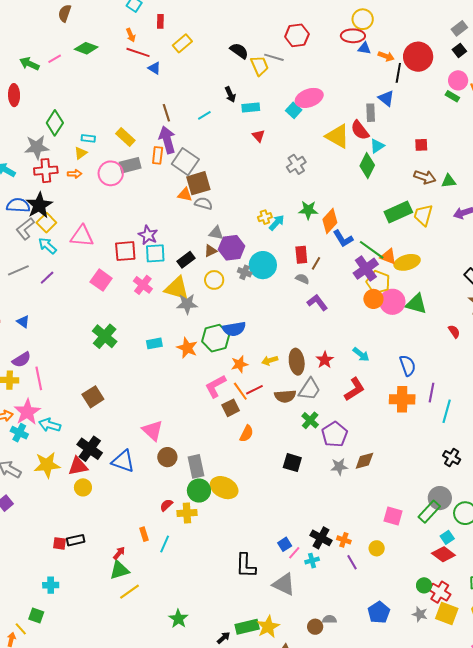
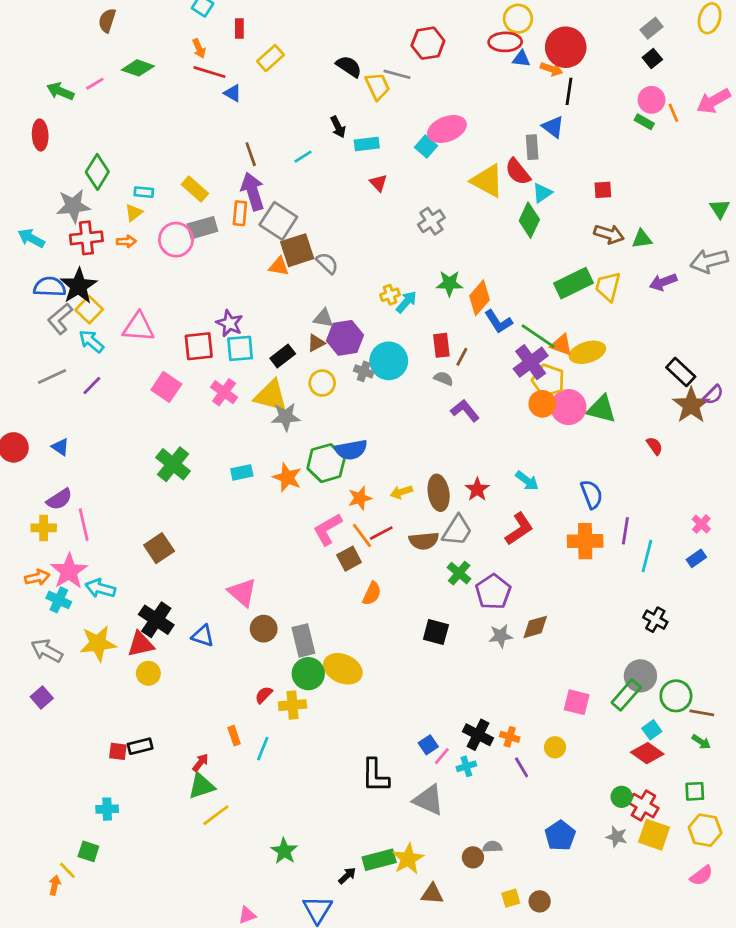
red circle: (418, 57) -> (566, 47), moved
gray semicircle: (203, 203) -> (327, 263), moved, turned 30
blue triangle: (123, 461) -> (203, 636), size x0.7

